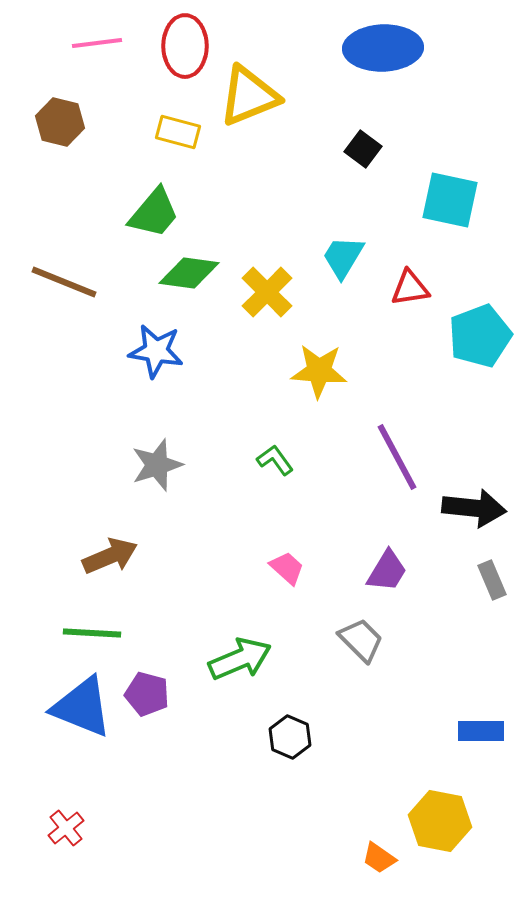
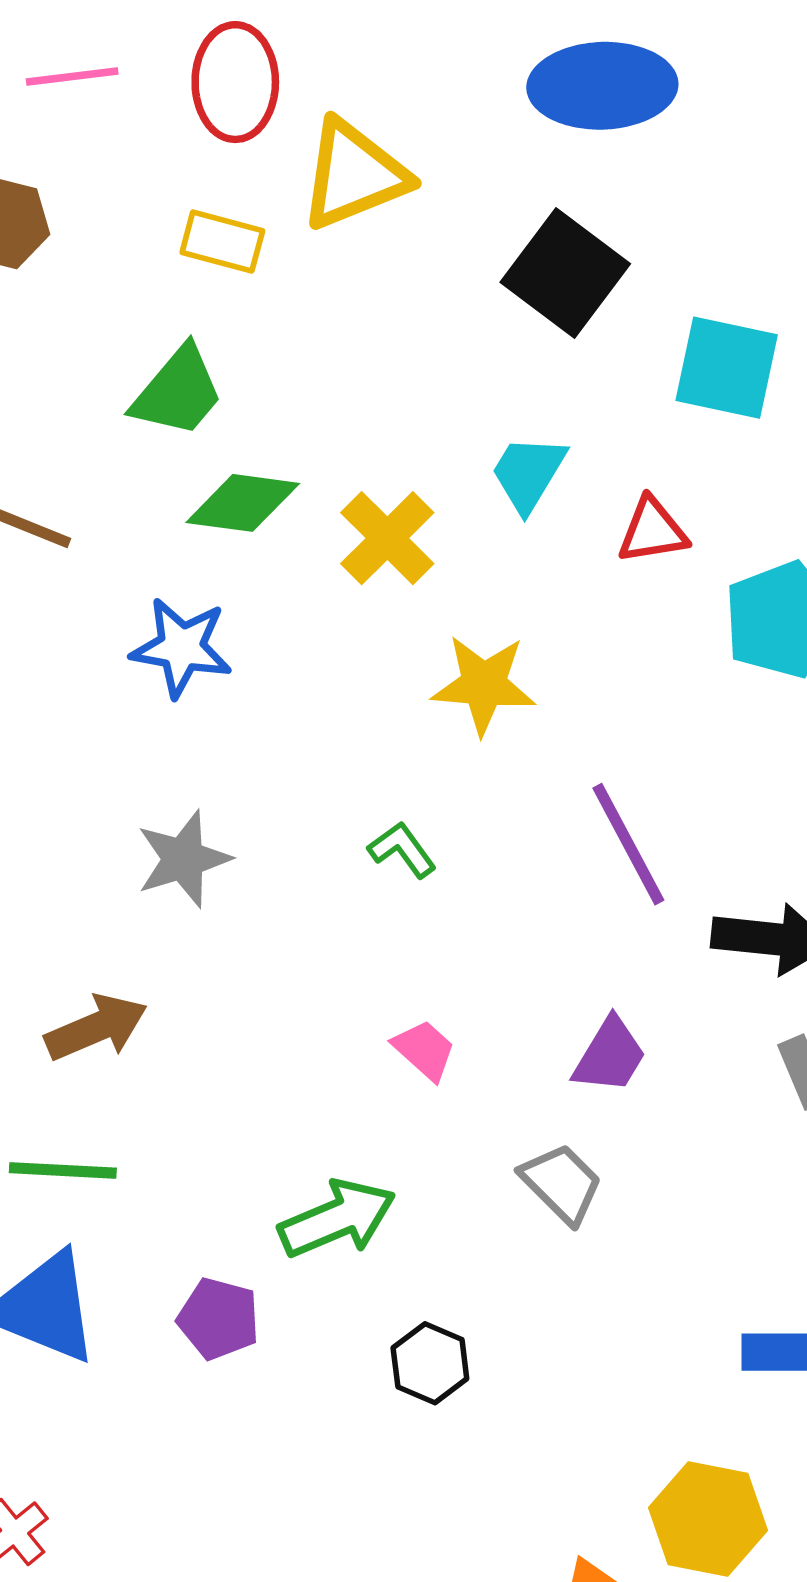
black square: (363, 149) -> (565, 273), size x1.8
purple pentagon: (147, 694) -> (219, 1319), moved

